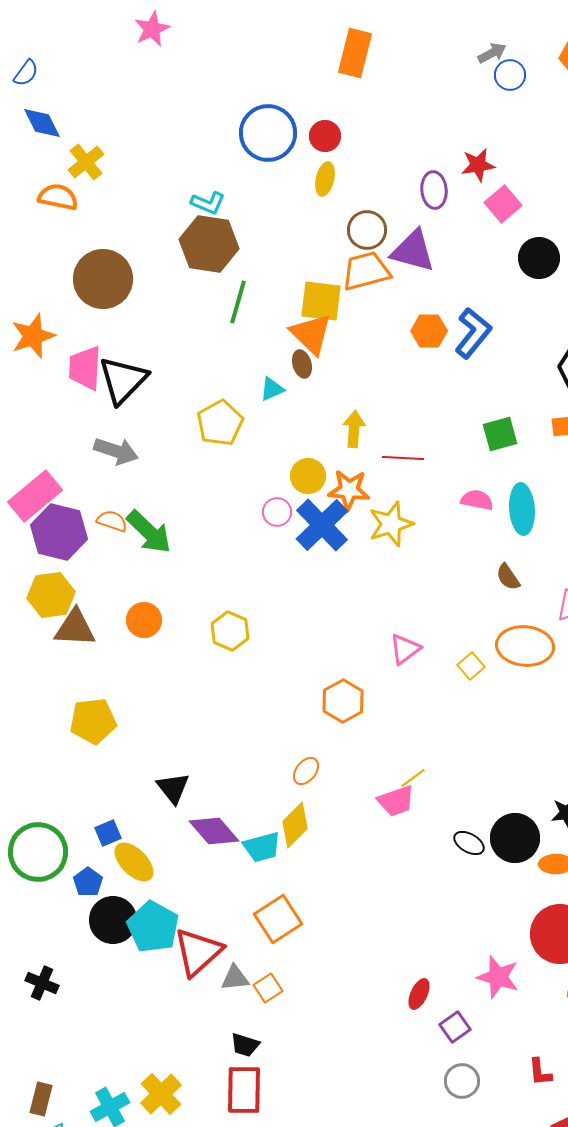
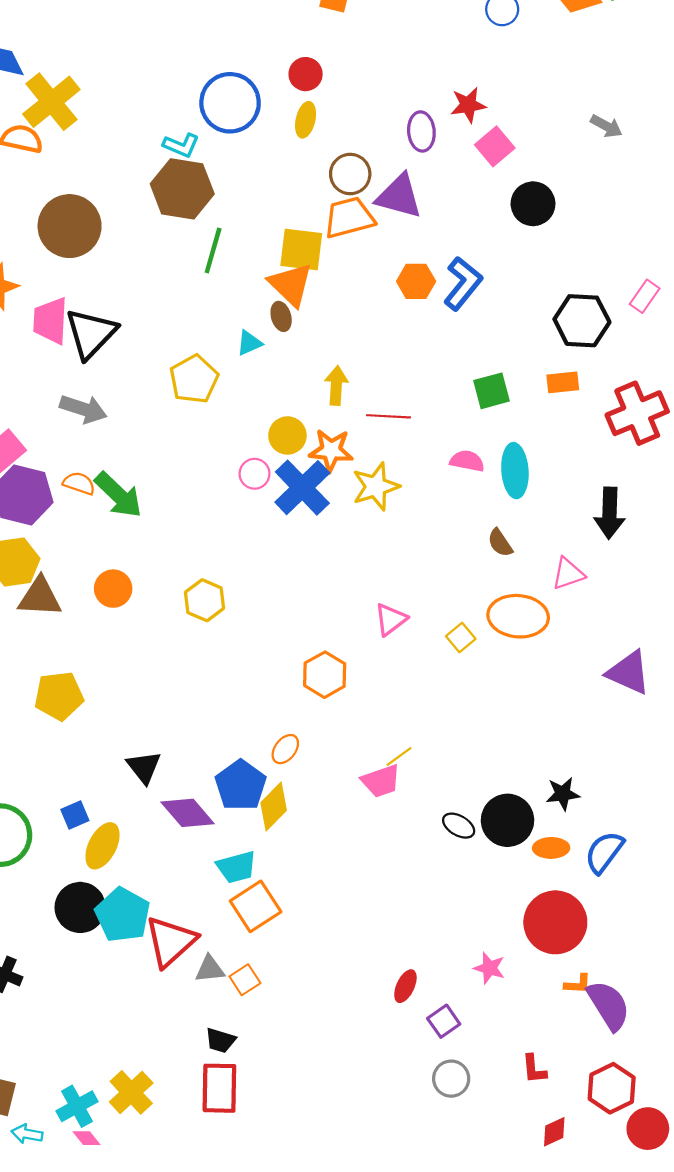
blue circle: (268, 133) -> (230, 103), moved
yellow cross: (86, 162) -> (51, 102), size x1.5
cyan trapezoid: (262, 847) -> (236, 867), moved
yellow ellipse: (134, 862) -> (102, 846), turned 72
blue pentagon: (88, 882) -> (241, 785), moved, size x1.6
pink star: (498, 977) -> (489, 968), size x0.7

